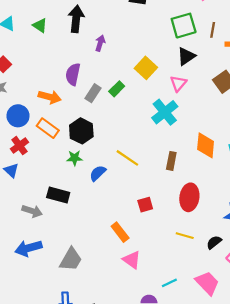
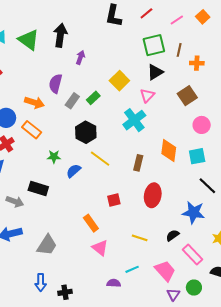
green triangle: (40, 25) -> (29, 40), size x1.6
black hexagon: (81, 131) -> (86, 132), moved
yellow line: (185, 236) -> (140, 238), moved

